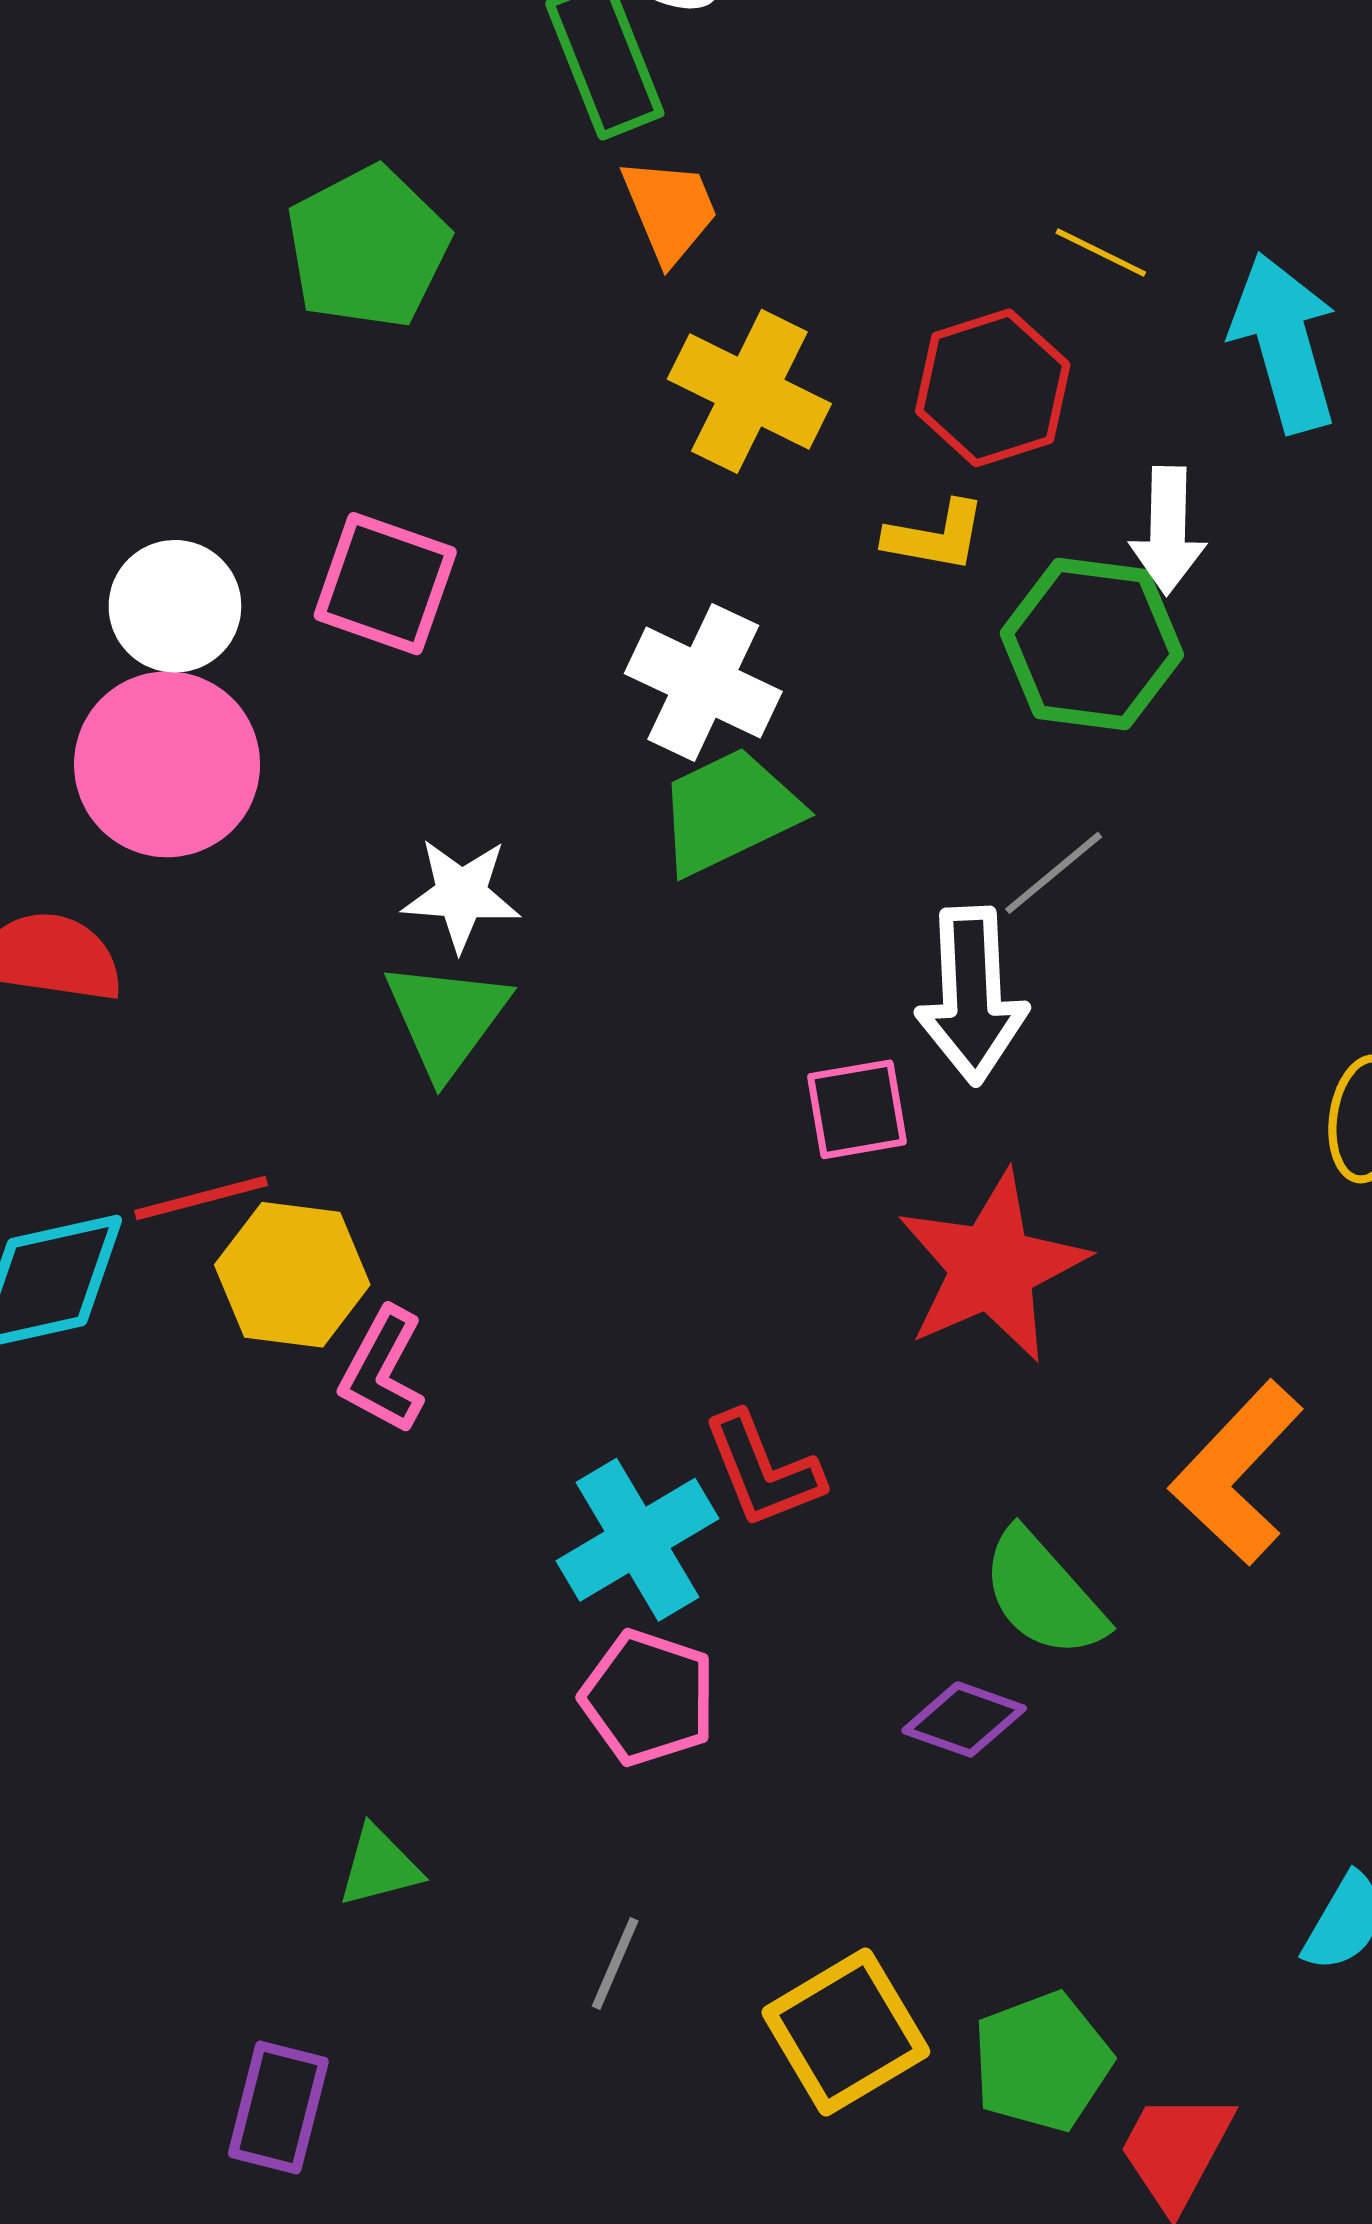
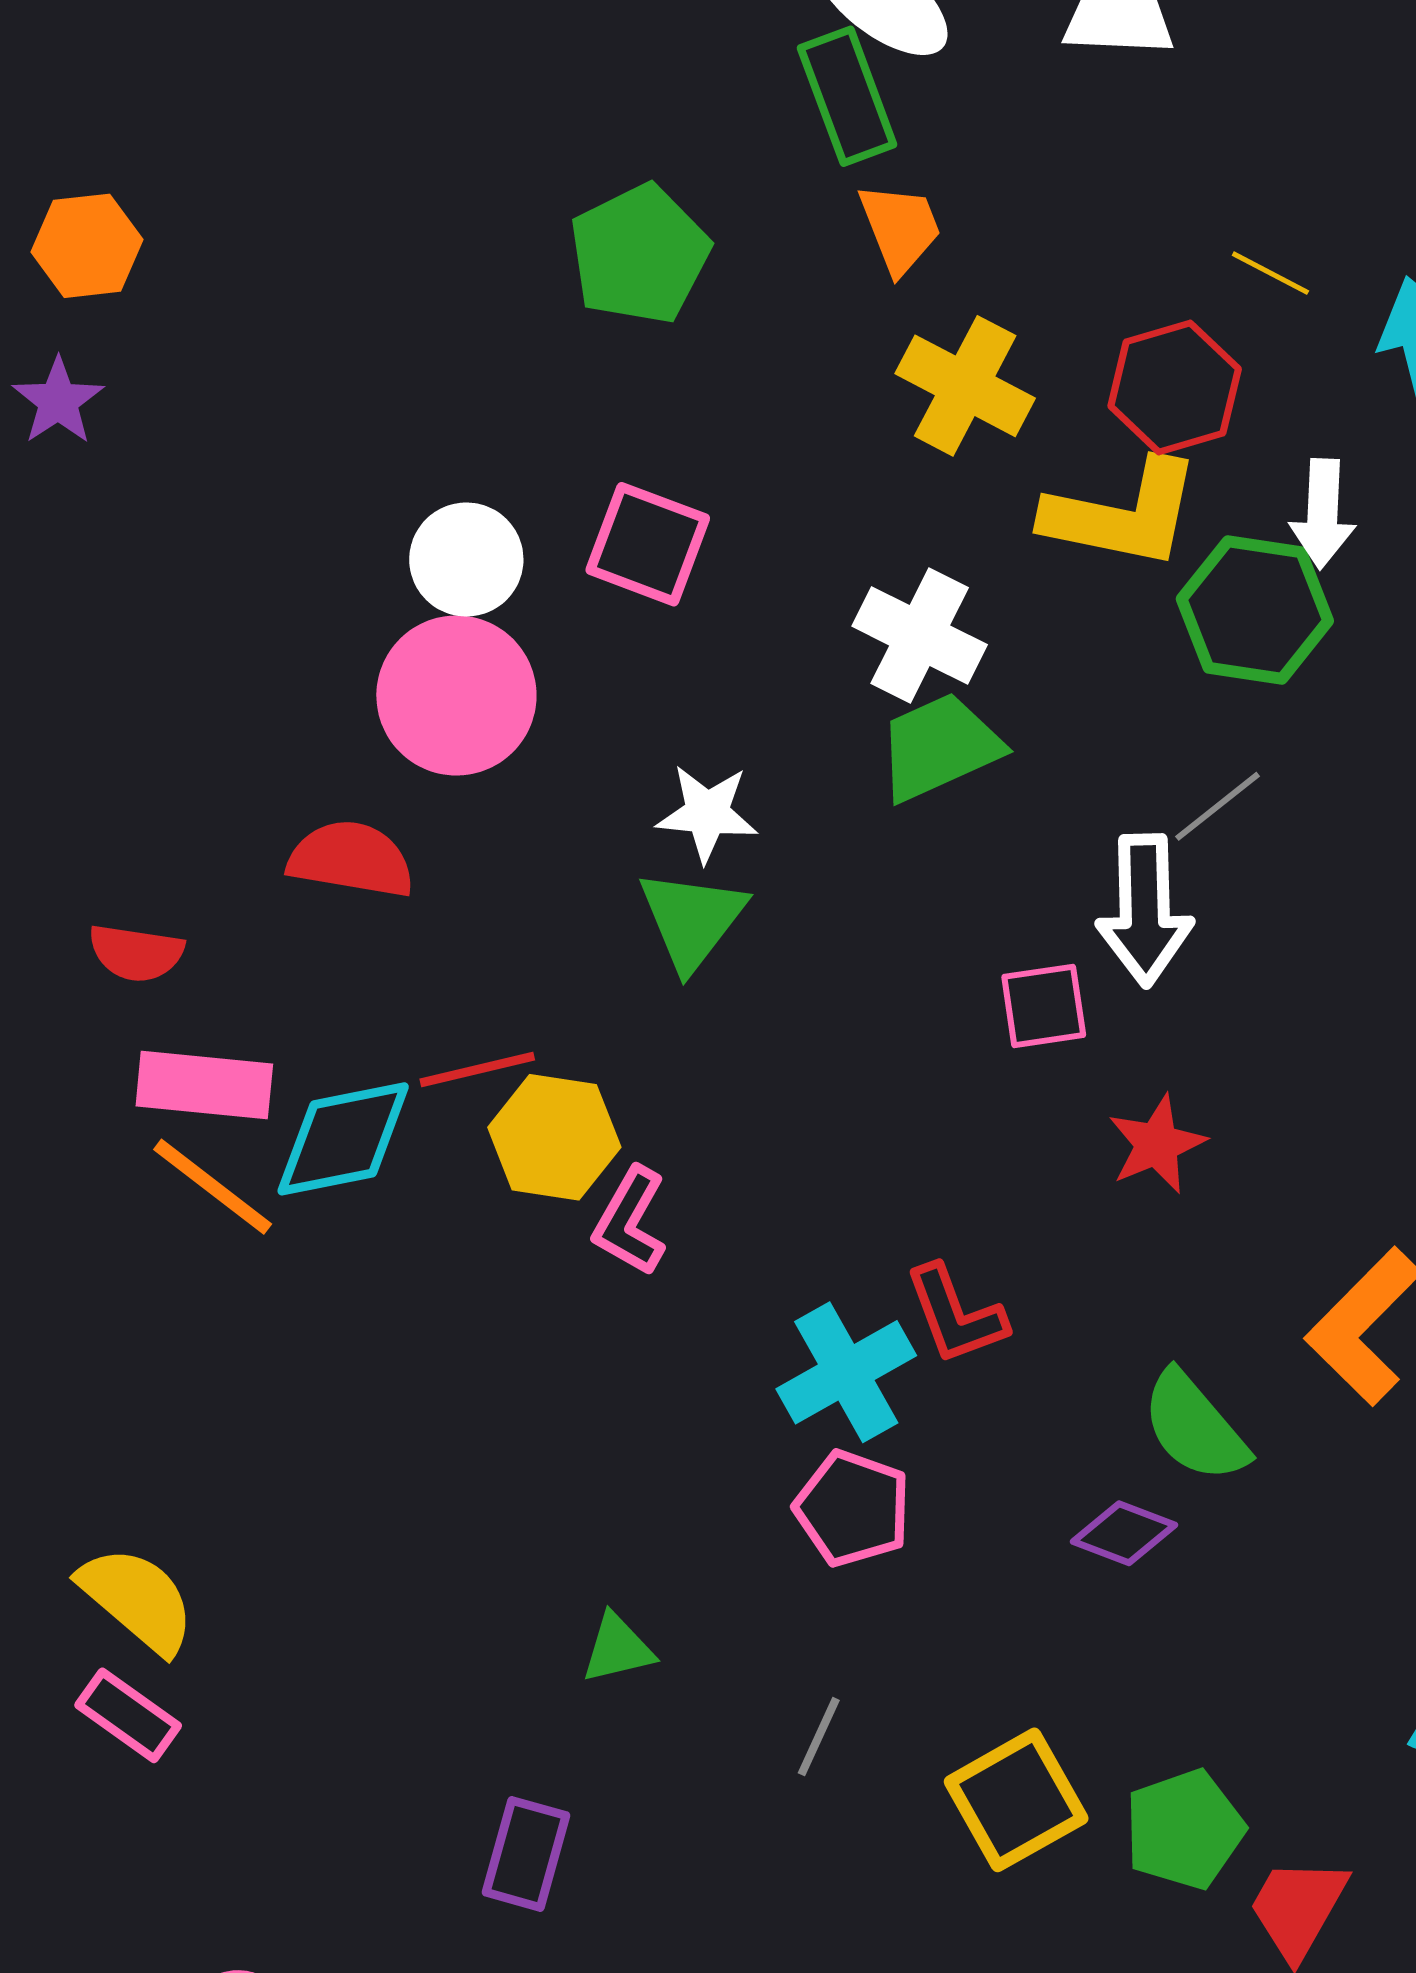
yellow L-shape: (935, 536) -> (1122, 514), size x1.8
red star: (992, 1267) -> (1157, 1144), size x0.6

